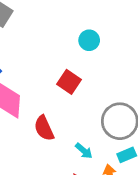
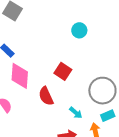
red square: (69, 82) -> (63, 71), moved

